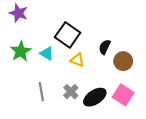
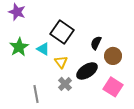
yellow triangle: (77, 60) -> (61, 62), moved, turned 32
gray line: (41, 92) -> (36, 94), moved
black ellipse: (95, 97) -> (87, 71), moved

